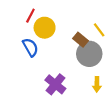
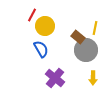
yellow line: (99, 30) -> (95, 28), turned 48
blue semicircle: (30, 47) -> (41, 49), moved

